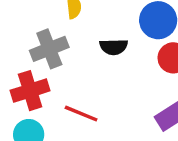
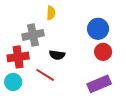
black semicircle: (114, 47) -> (57, 55), moved

